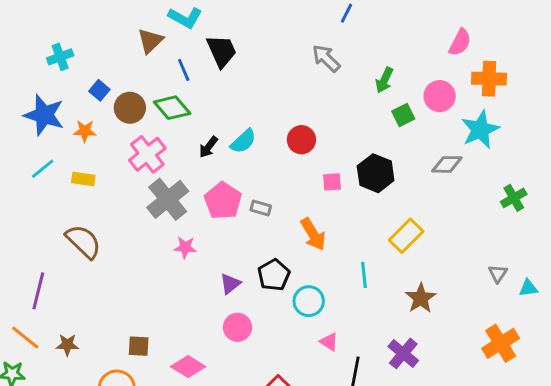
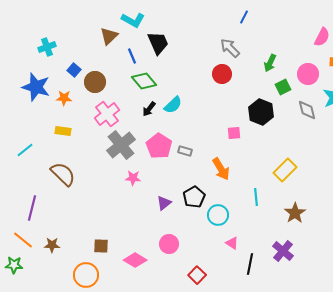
green diamond: (172, 108) -> (144, 81), moved
red circle: (301, 140) -> (222, 74), moved
gray diamond: (447, 164) -> (307, 110), moved, turned 75
cyan line: (43, 169) -> (25, 150), moved
black hexagon: (376, 173) -> (261, 112), moved
pink circle: (237, 327) -> (169, 244), moved

